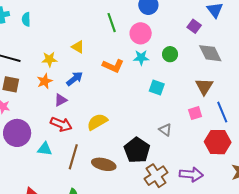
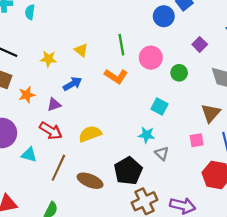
green line: (112, 23) -> (121, 45), moved
purple square: (194, 26) -> (200, 44), moved
pink circle: (141, 33) -> (151, 58), moved
cyan star: (141, 58) -> (147, 135), moved
orange star: (45, 81) -> (27, 95), moved

